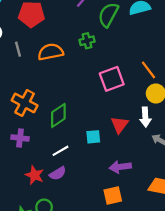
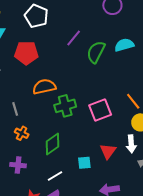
green cross: (87, 41) -> (65, 106), moved, size x1.5
gray line: (18, 49) -> (15, 109), moved
orange cross: (25, 103) -> (22, 133), size x0.6

